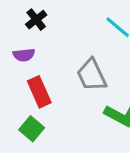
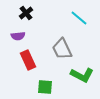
green square: (32, 129) -> (45, 87), moved, turned -35

